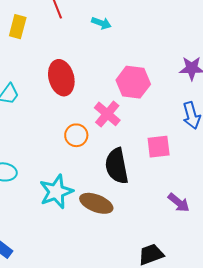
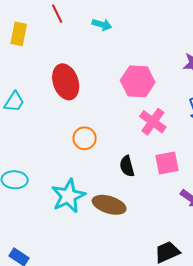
pink cross: (107, 114) -> (153, 122), moved
pink square: (159, 147) -> (167, 163), moved
black semicircle: (117, 166) -> (127, 166), size x0.6

